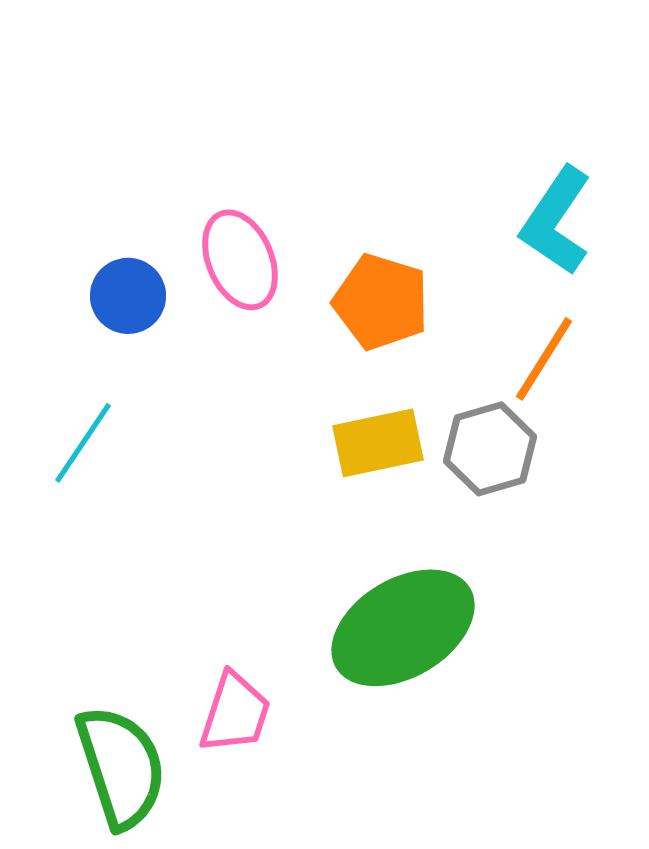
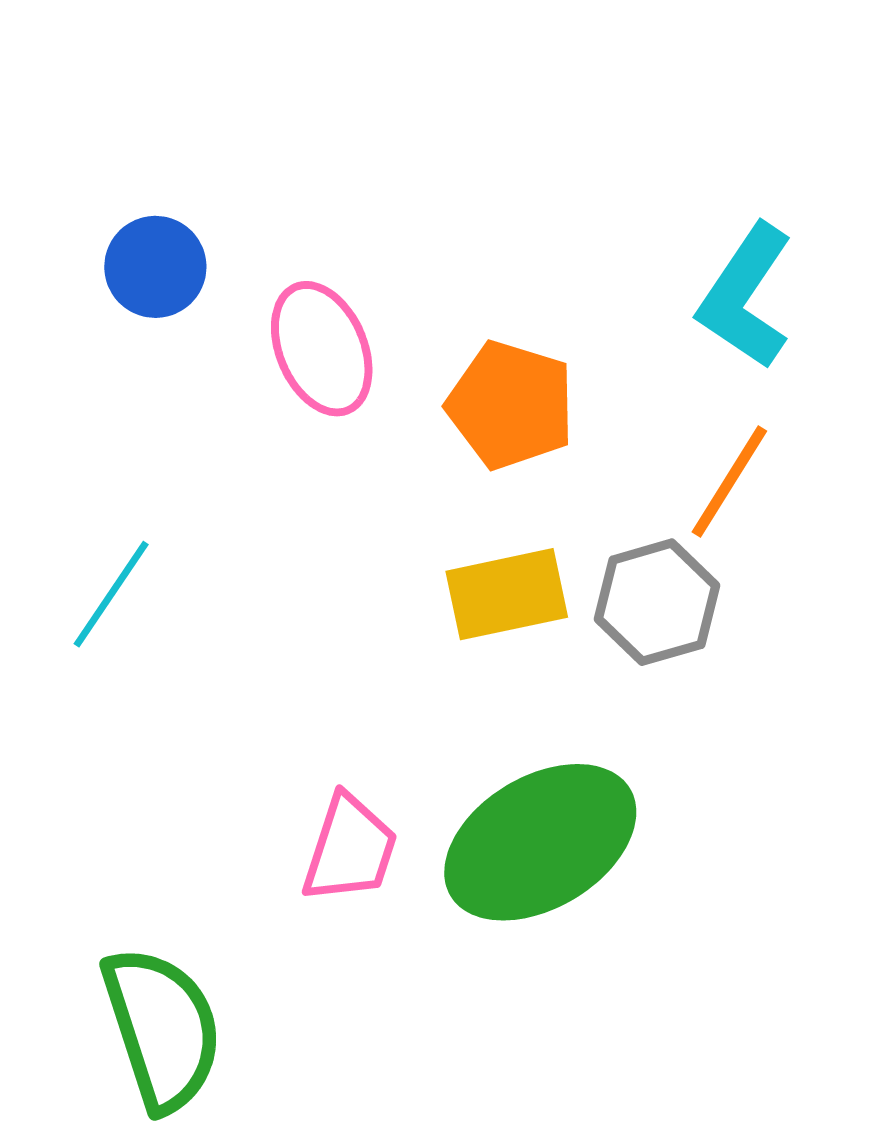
blue circle: (128, 296) -> (155, 267), moved
pink trapezoid: (235, 713) -> (350, 849), moved

